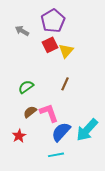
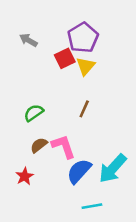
purple pentagon: (53, 21) -> (83, 38), moved
cyan line: (56, 155) -> (92, 206), moved

